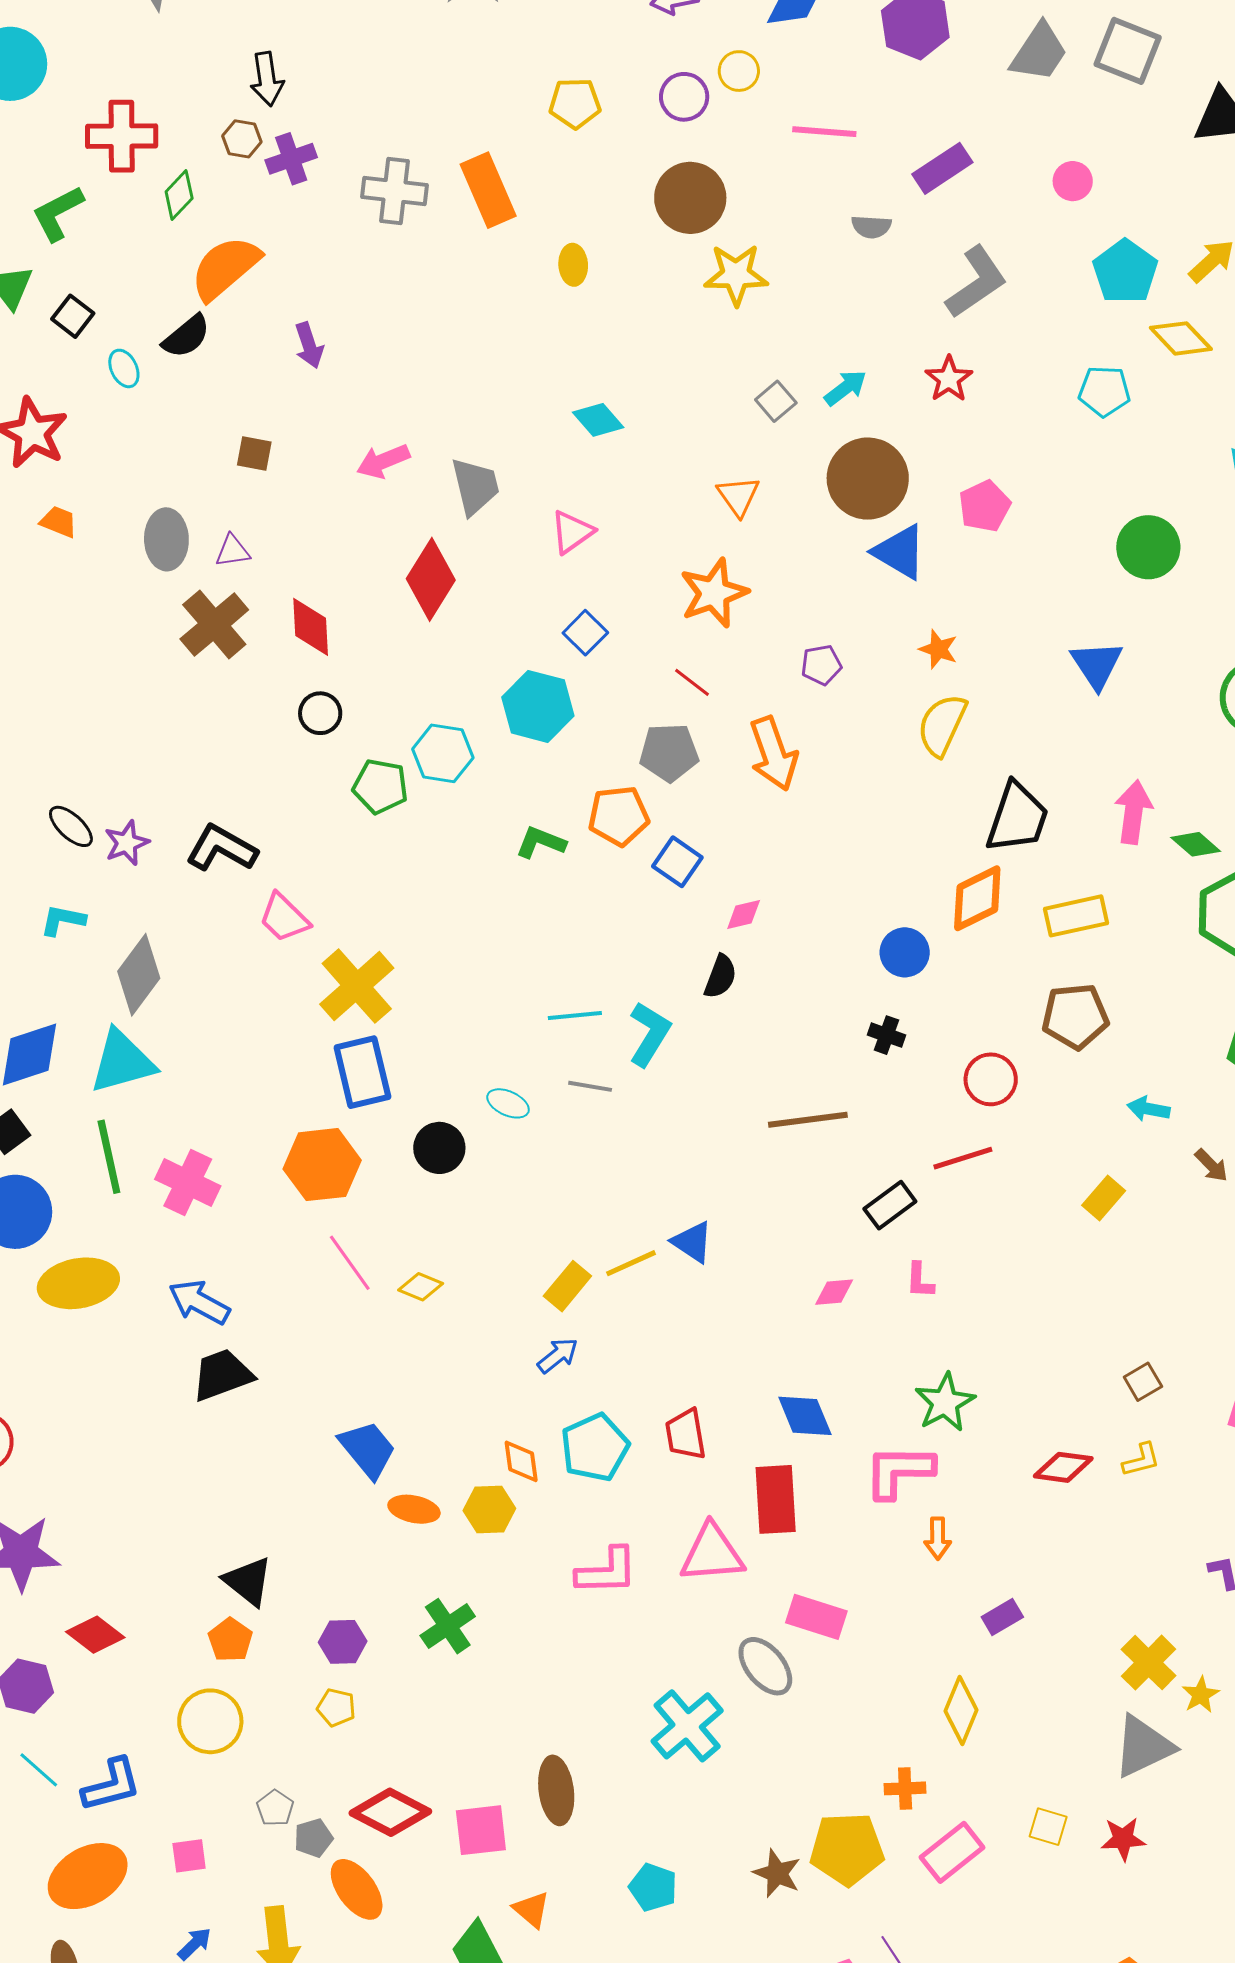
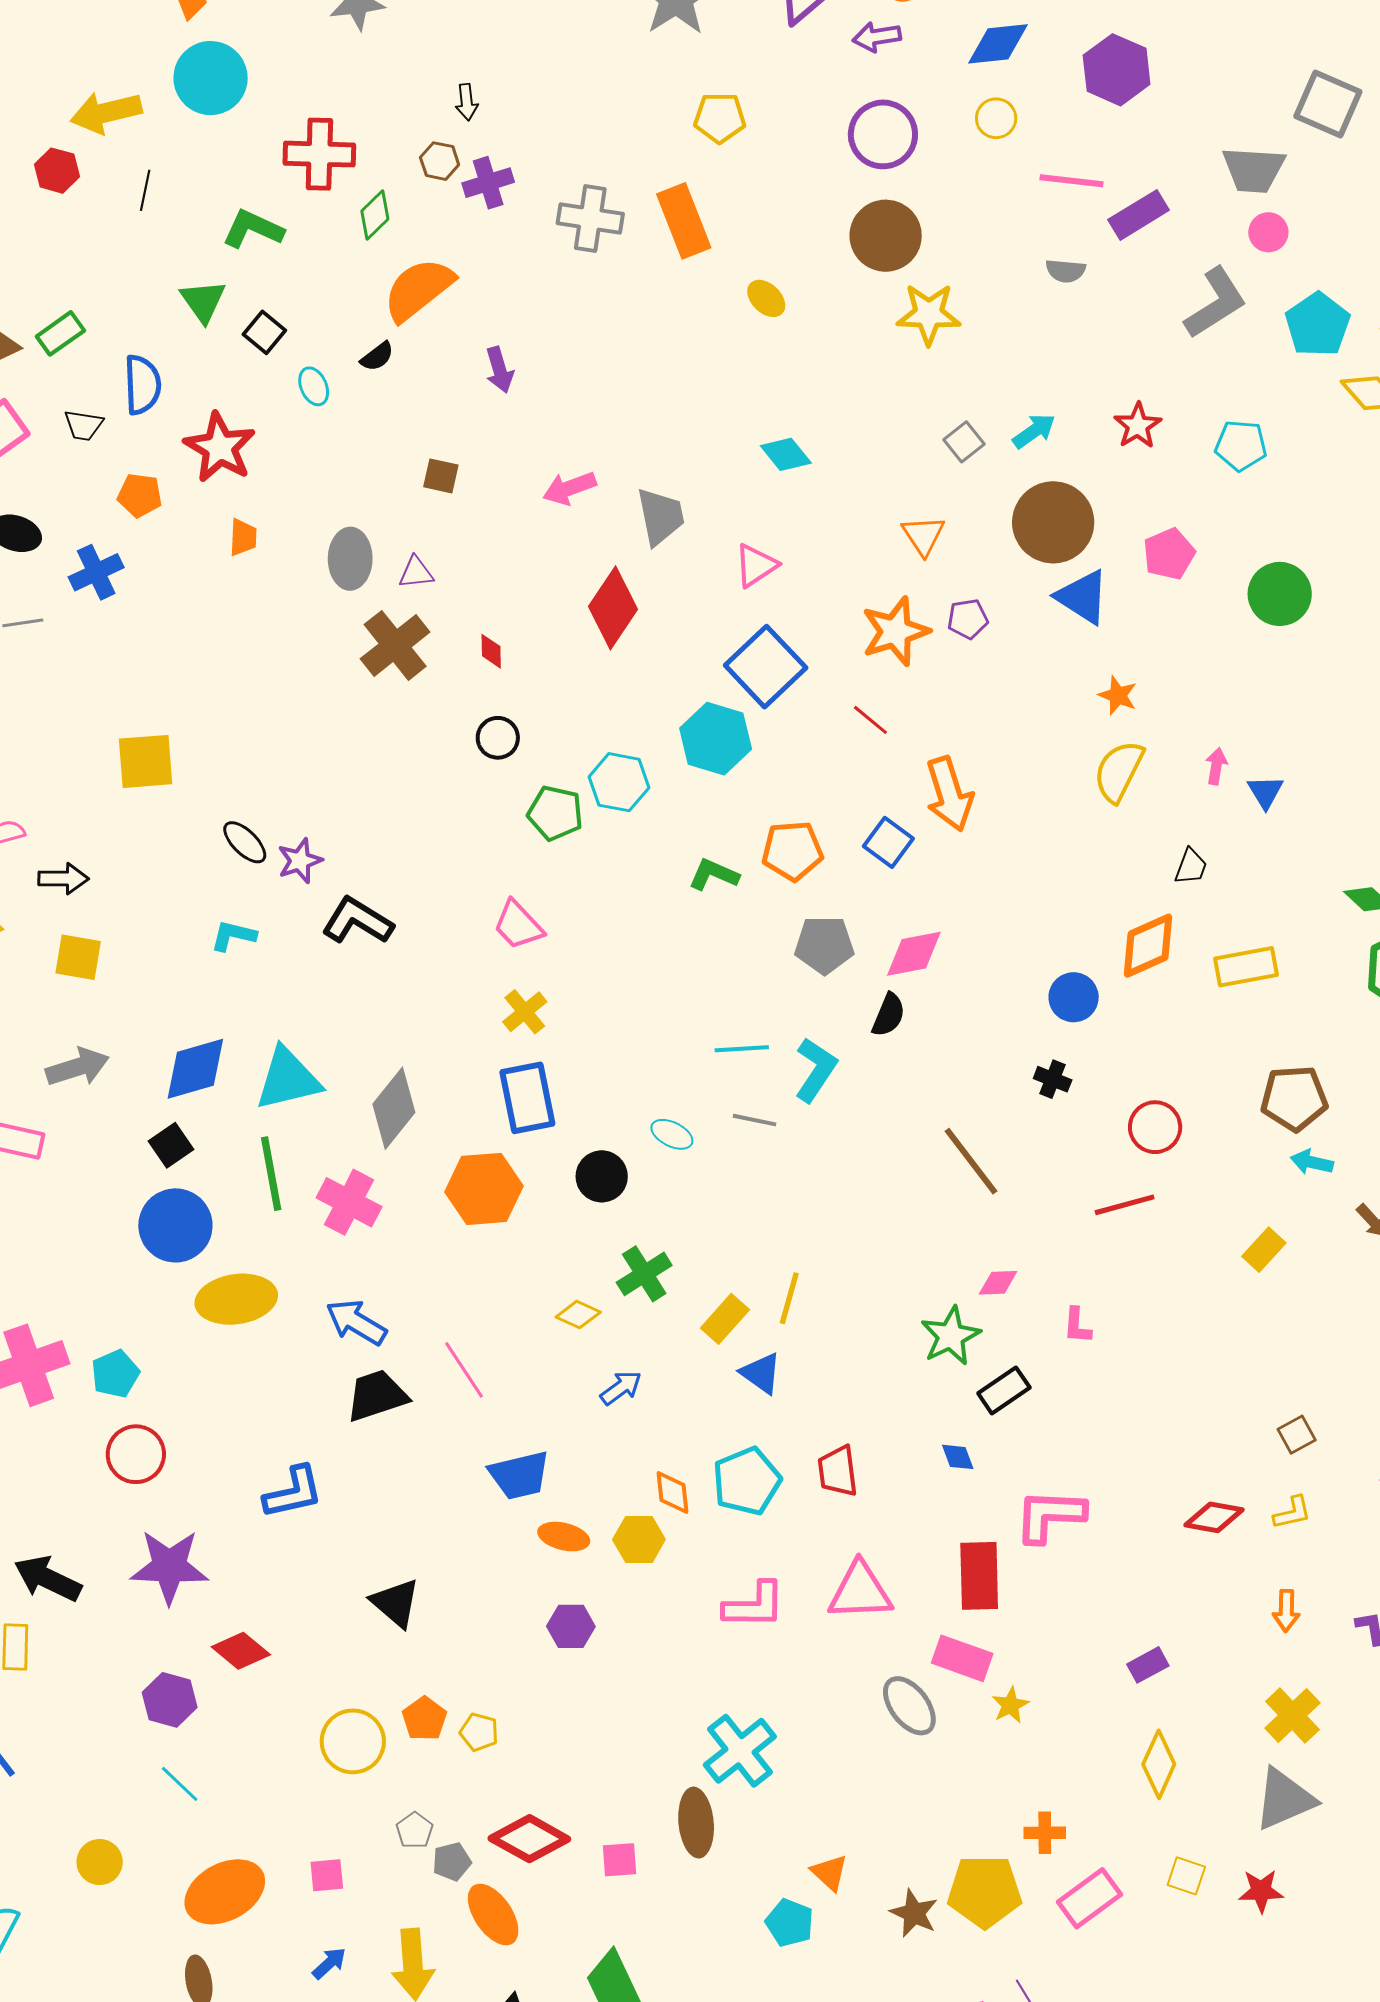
gray trapezoid: (1039, 52) -> (1254, 170), moved, turned 58
yellow circle: (739, 71) -> (996, 118), moved
black arrow: (267, 79) -> (467, 102), size x0.7
purple circle: (684, 97) -> (883, 134), size x1.4
yellow pentagon: (575, 103) -> (720, 118), moved
pink line: (824, 132) -> (1071, 181), moved
green L-shape: (58, 213) -> (253, 229), turned 50
yellow ellipse: (573, 265) -> (766, 298), turned -45
gray L-shape: (976, 282) -> (1216, 303), moved
black semicircle: (186, 336) -> (377, 357), size x0.7
cyan pentagon: (1104, 391) -> (1241, 446), moved
orange trapezoid: (59, 522) -> (243, 537), turned 69
green circle: (1148, 547) -> (1280, 594), moved
red diamond: (311, 627) -> (491, 651), size x0.6
blue square: (585, 633) -> (766, 667), size x1.8
purple pentagon: (821, 665) -> (968, 619), moved
blue triangle: (1097, 665) -> (1265, 792), moved, size x0.7
gray pentagon: (669, 752) -> (824, 945), moved
pink arrow: (1133, 812) -> (1216, 766), moved, size x0.6
black trapezoid: (1017, 818) -> (1191, 867), size x0.5
black L-shape: (222, 848) -> (357, 921), moved
blue square: (677, 862) -> (888, 842), moved
pink diamond: (744, 914) -> (914, 954), size x1.6
pink trapezoid: (284, 918) -> (518, 925), moved
gray diamond: (139, 975) -> (394, 1108), moved
yellow cross: (357, 986) -> (525, 1012), size x0.6
brown pentagon: (1075, 1016) -> (1294, 1098), moved
brown line: (808, 1120) -> (971, 1161), turned 58
black rectangle: (890, 1205) -> (1004, 1390), moved
blue triangle: (692, 1242) -> (761, 1373), moved
pink line: (350, 1263) -> (464, 1370), moved
yellow line: (631, 1263) -> (789, 1298), turned -52
pink diamond: (834, 1292) -> (998, 1283), moved
blue arrow: (558, 1355) -> (621, 1388), moved
green star: (945, 1402) -> (951, 1336), moved
blue diamond: (805, 1416) -> (958, 1457), size x0.6
blue trapezoid: (368, 1449) -> (519, 1475), turned 114
red rectangle: (776, 1499) -> (979, 1576), moved
orange arrow: (938, 1538) -> (1286, 1611), moved
green cross: (448, 1626) -> (644, 1274), moved
orange pentagon: (230, 1640) -> (424, 1719), moved
purple hexagon: (343, 1642) -> (571, 1626), moved
yellow star: (1201, 1695) -> (1010, 1705), moved
yellow diamond: (961, 1711) -> (1159, 1764), moved
cyan cross: (687, 1726) -> (740, 1751), moved
blue L-shape: (112, 1785) -> (293, 1492), moved
pink square: (481, 1830) -> (619, 1860), size x0.7
orange triangle: (531, 1910) -> (830, 1873), moved

